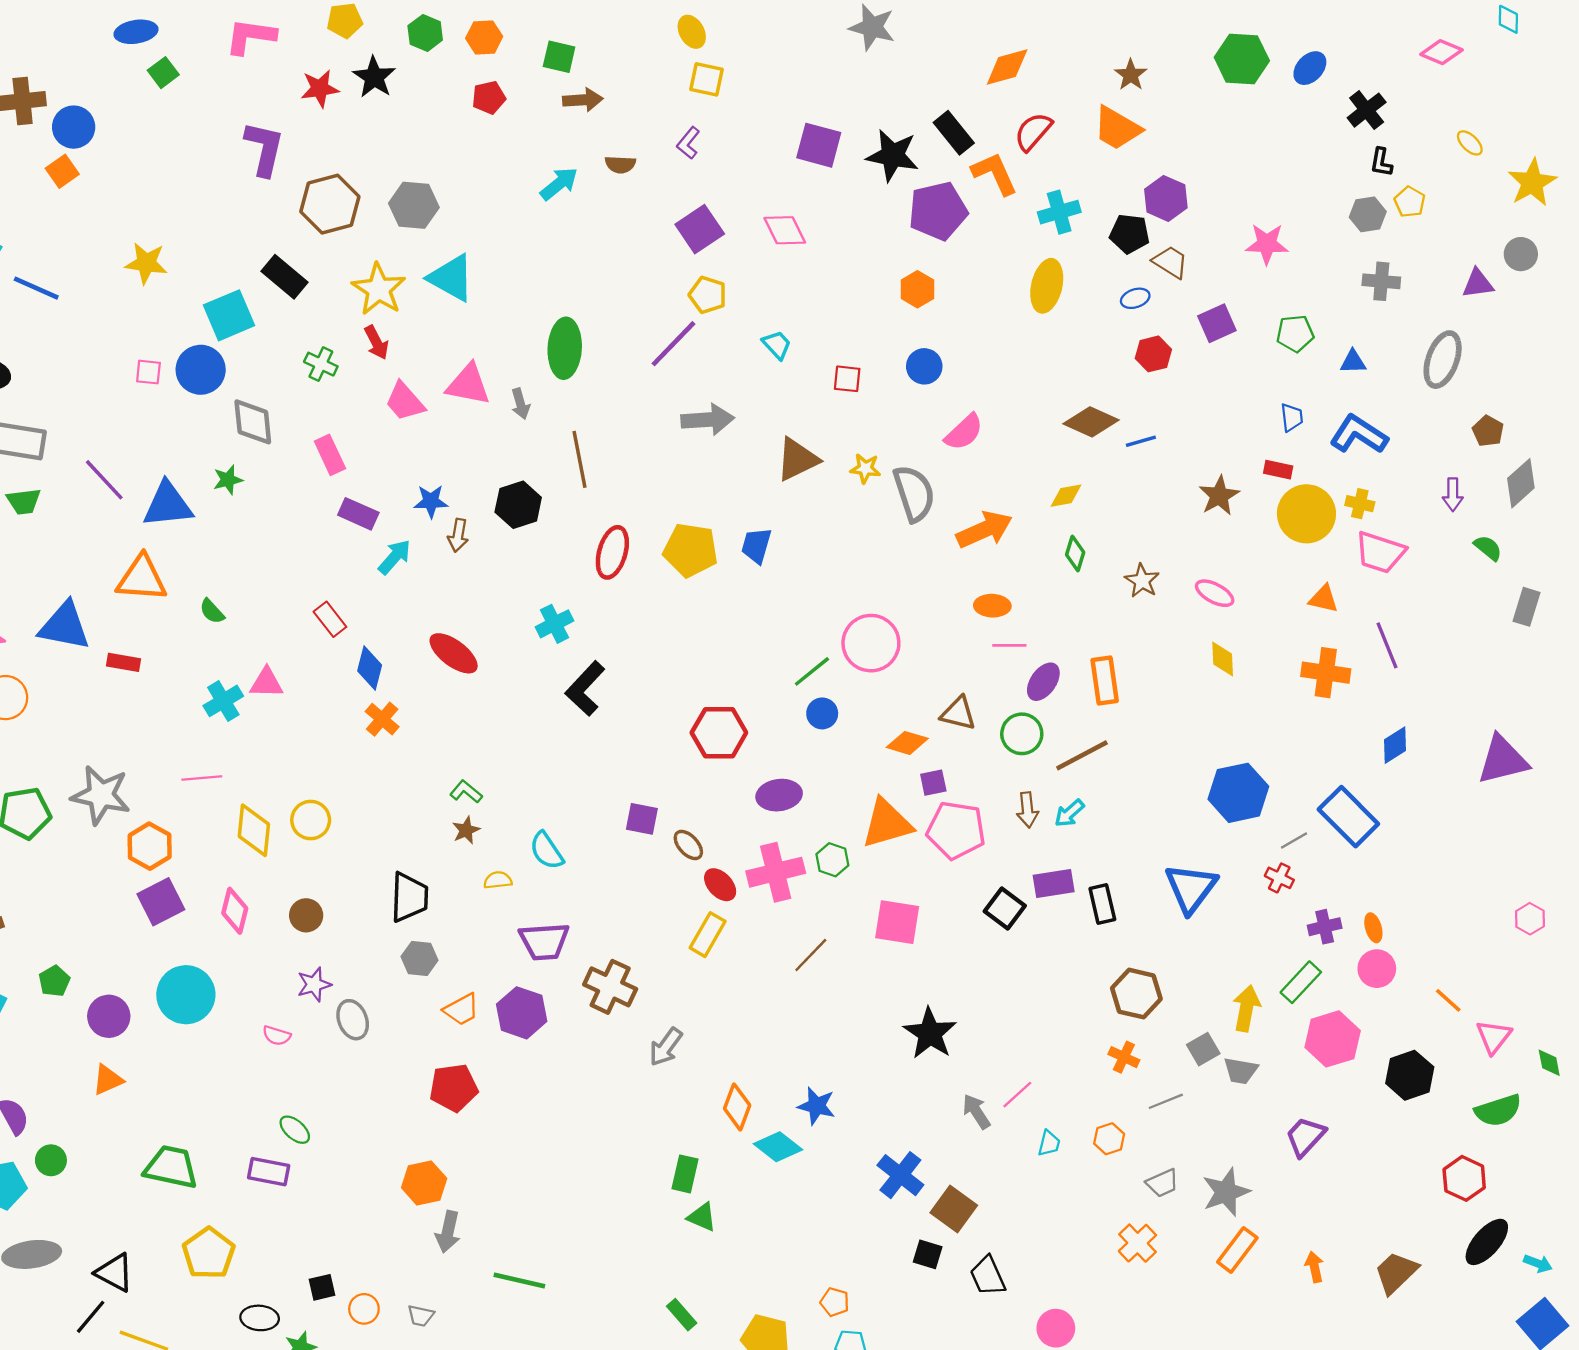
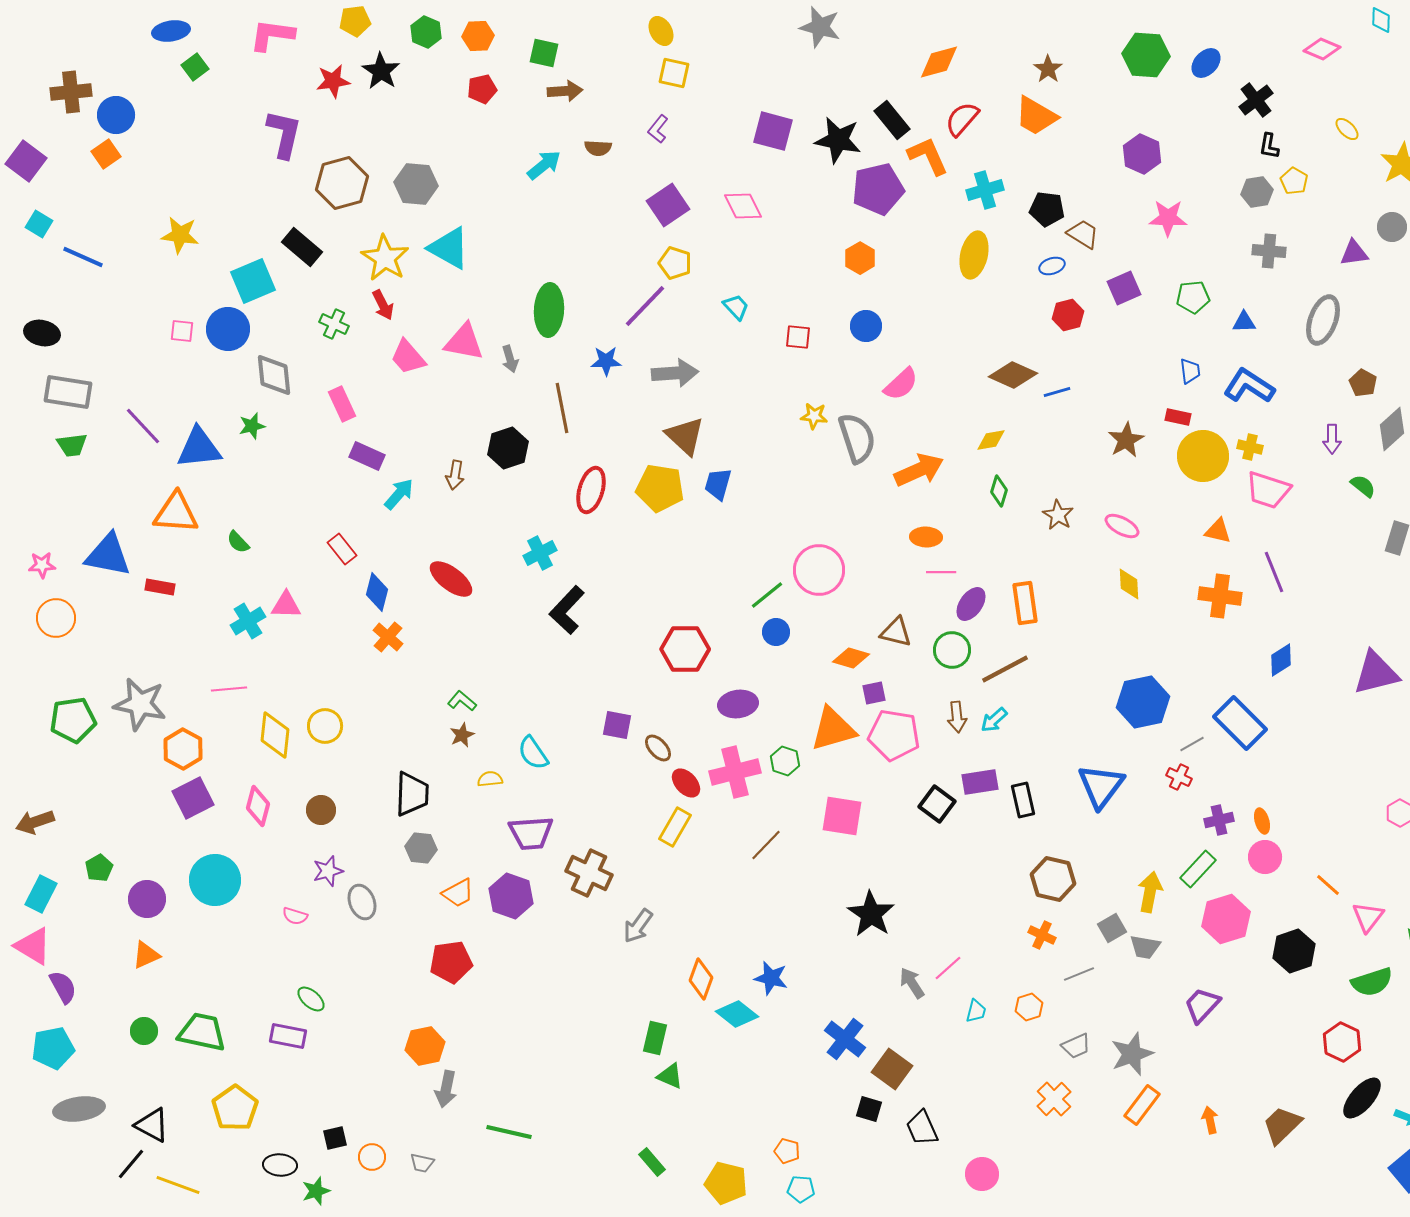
purple hexagon: (1166, 198) -> (1142, 154), moved
brown triangle: (797, 459) -> (685, 436), moved, turned -51
blue star: (431, 501) -> (606, 361), moved
green circle: (51, 1160) -> (144, 1031), moved

